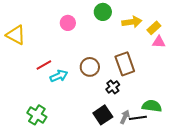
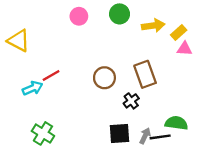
pink circle: (68, 23) -> (79, 16), moved
cyan arrow: (59, 76) -> (32, 88), moved
black square: (103, 115) -> (120, 133), turned 30

